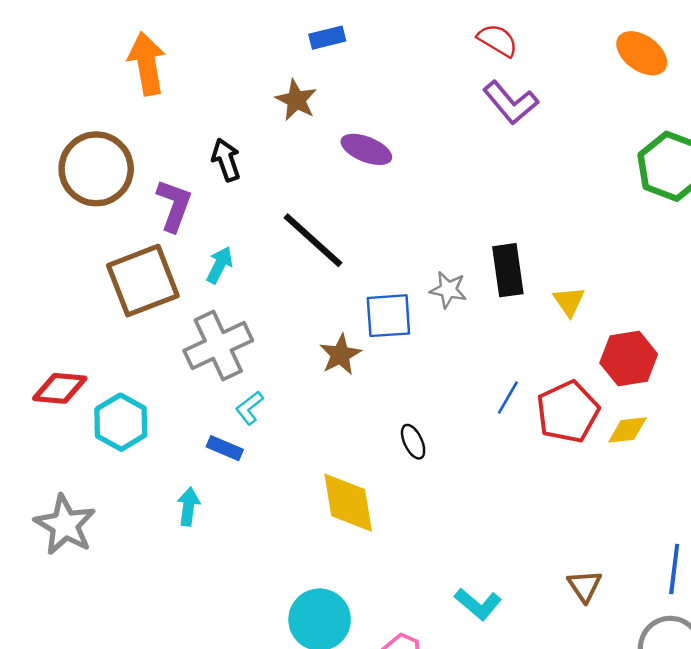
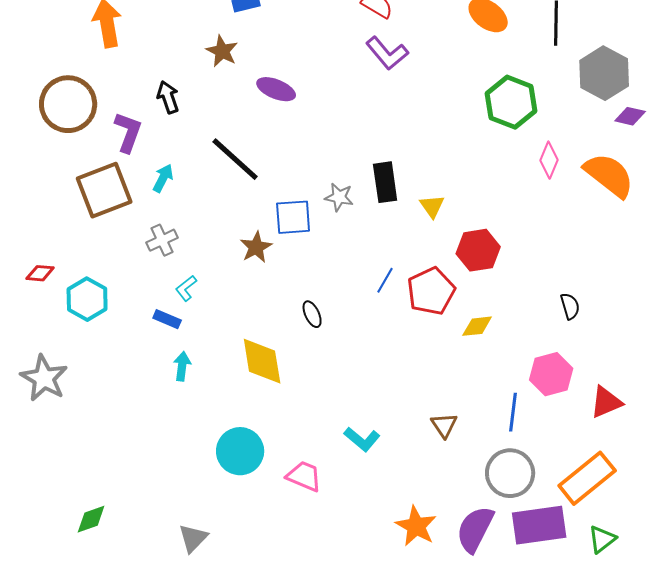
gray cross: (218, 346) -> (162, 240), size x0.6
red diamond: (60, 388) -> (40, 273), size x0.7
yellow diamond: (627, 430) -> (477, 326), moved
cyan arrow: (188, 507) -> (182, 366), moved

